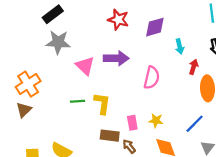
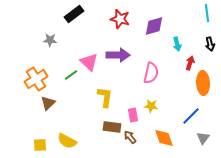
black rectangle: (53, 14) -> (74, 14), moved
gray star: (58, 42) -> (50, 40), moved, size x0.6
green line: (78, 101) -> (71, 75), moved, turned -32
brown triangle: (24, 110) -> (48, 103), moved
yellow star: (156, 121) -> (151, 106), moved

